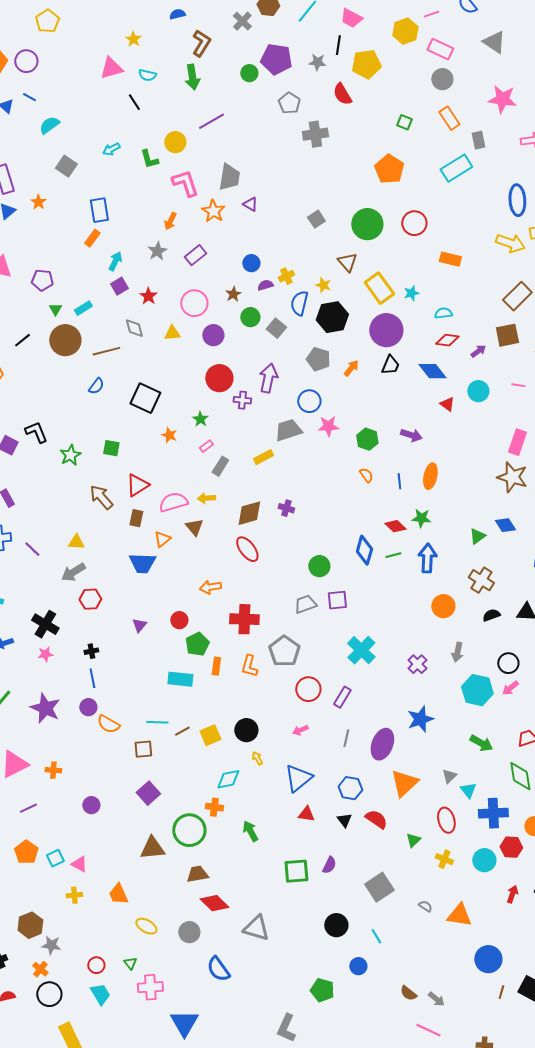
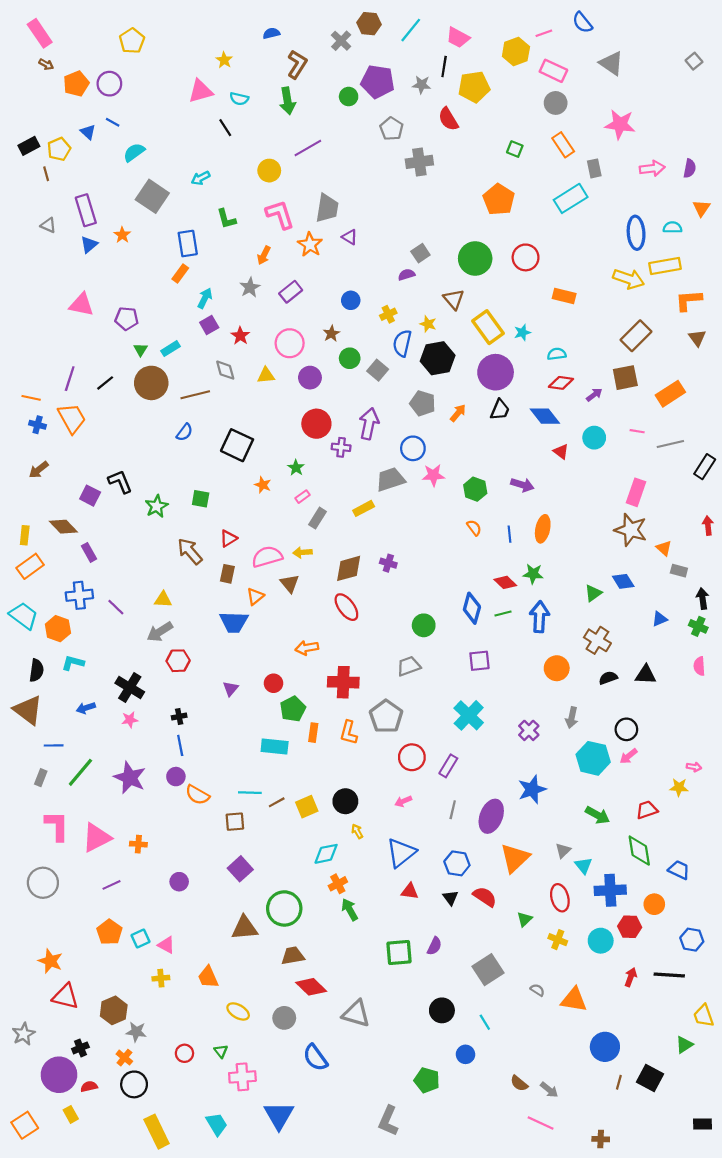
green L-shape: (149, 159) -> (226, 219), moved
gray square: (66, 166) -> (152, 196), size x1.4
purple semicircle: (265, 285) -> (407, 275), moved
red triangle: (137, 485) -> (228, 538), size x0.7
purple square: (337, 600) -> (479, 661), moved
orange cross: (214, 807) -> (338, 884), moved, turned -36
cyan trapezoid: (100, 994) -> (217, 1124), moved

